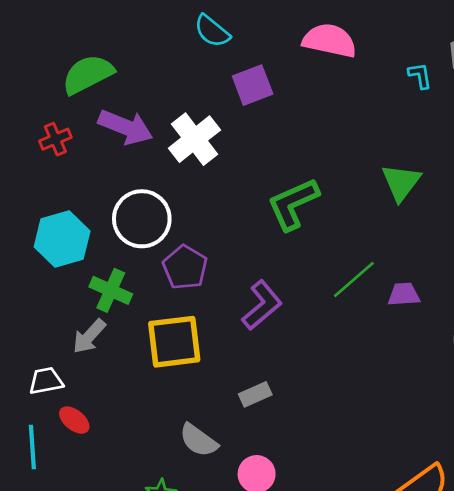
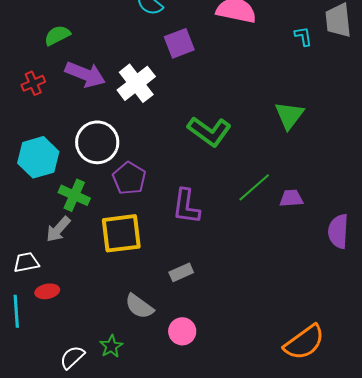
green semicircle: (88, 74) -> (57, 35), size x0.7
green L-shape: (293, 204) -> (209, 131), turned -120
purple L-shape: (262, 305) -> (186, 206), turned 138
red ellipse: (74, 420) -> (47, 291), turned -50

